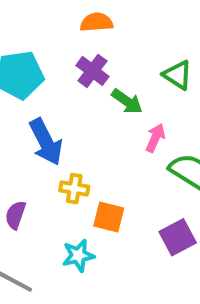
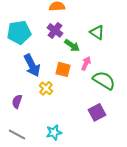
yellow cross: (74, 189) -> (46, 88), turned 32
orange square: (109, 217) -> (63, 69), moved
cyan star: (78, 255) -> (54, 132), moved

